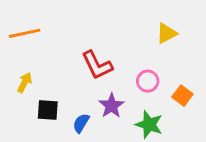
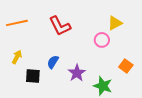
red L-shape: (97, 65) -> (60, 26), moved
pink circle: (148, 81) -> (102, 40), moved
blue semicircle: (81, 123) -> (53, 62), moved

